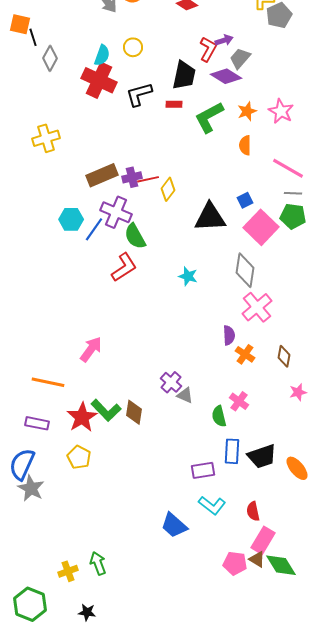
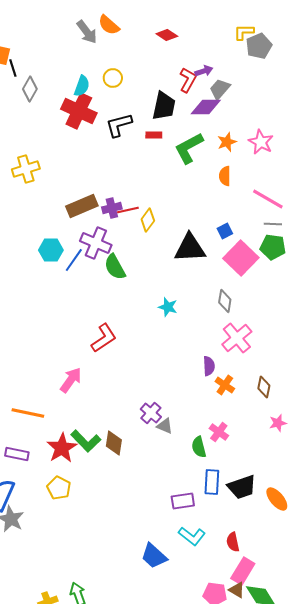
purple diamond: (226, 76) -> (206, 107), turned -32
red L-shape: (124, 267) -> (104, 338), moved
gray diamond: (245, 270) -> (225, 301), size x0.7

